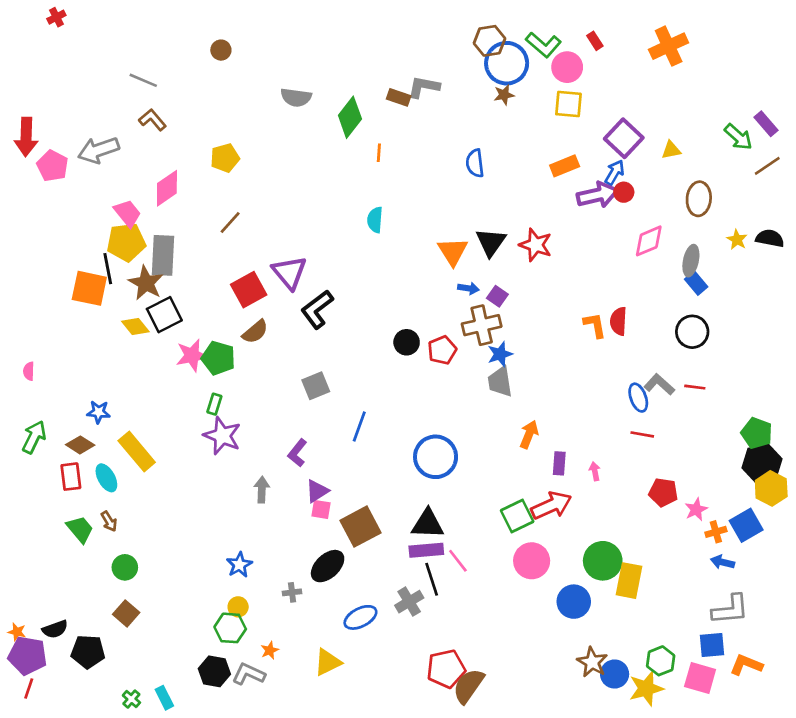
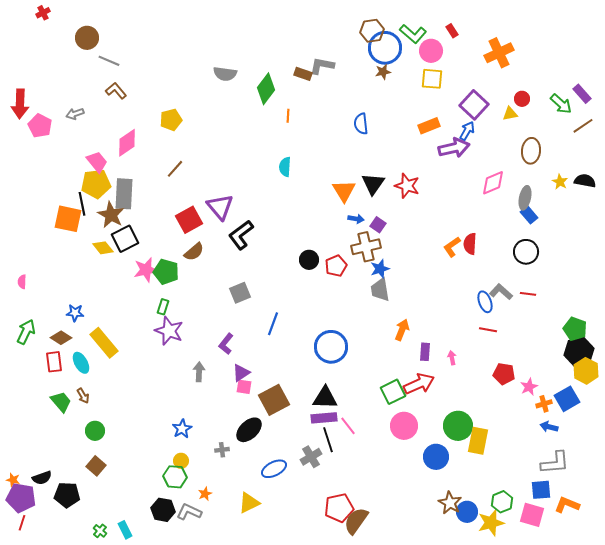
orange cross: (669, 46) -> (499, 53), moved
brown circle: (221, 50) -> (87, 38), moved, size x1.5
gray arrow: (99, 150) -> (75, 114), size x0.6
red circle: (624, 192) -> (522, 99), moved
orange L-shape: (595, 325) -> (452, 247), turned -115

